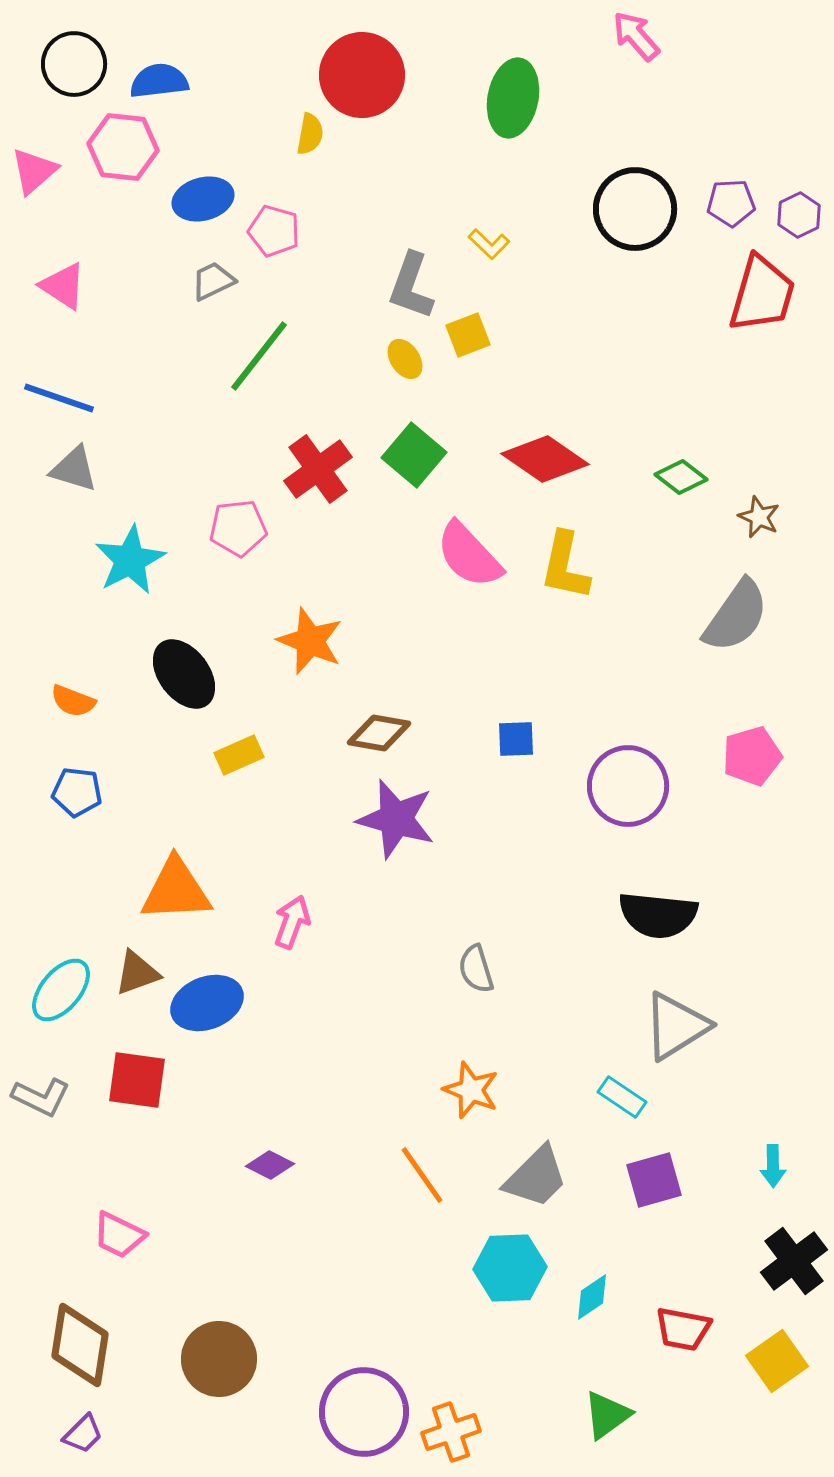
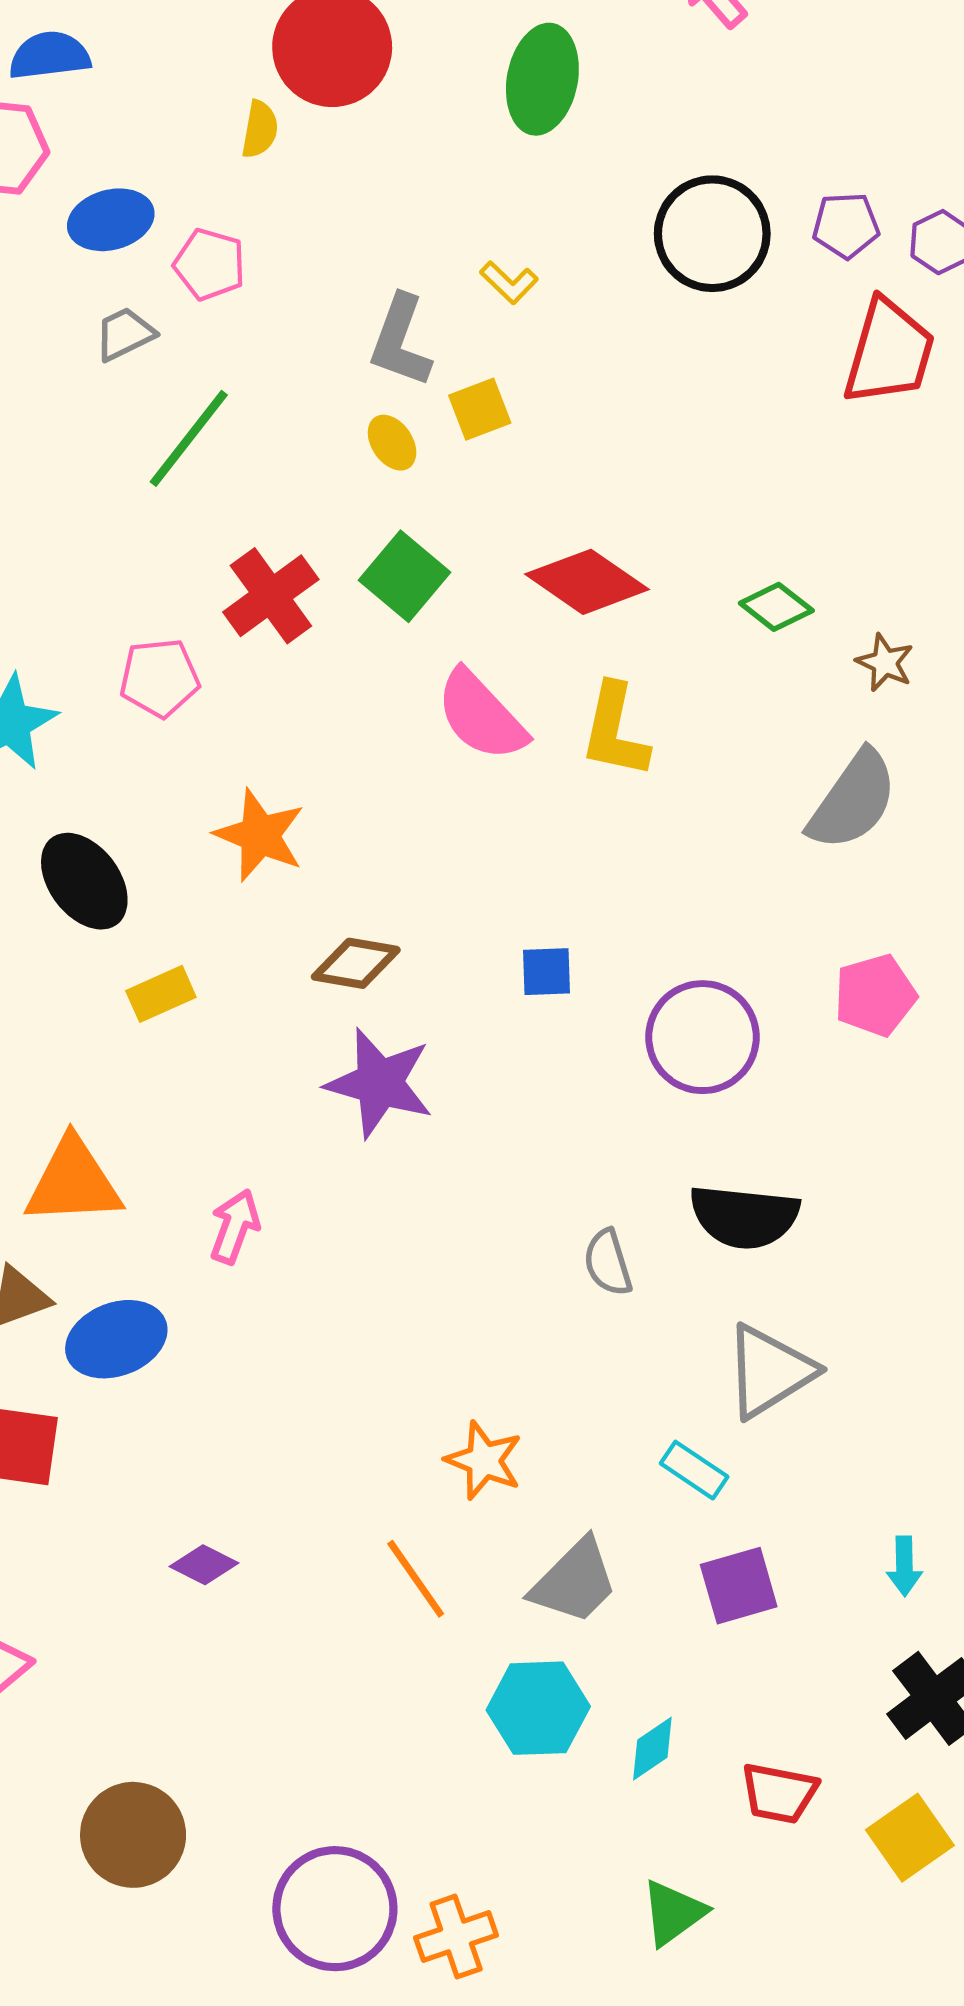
gray semicircle: (476, 969) -> (608, 1263), moved

